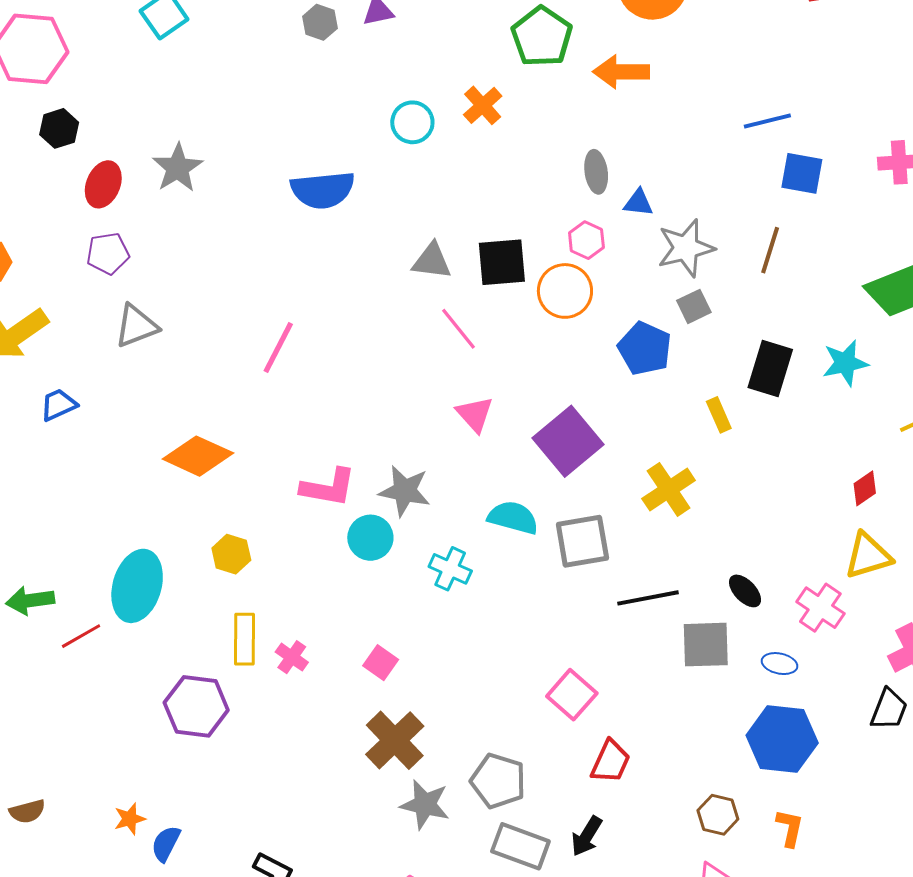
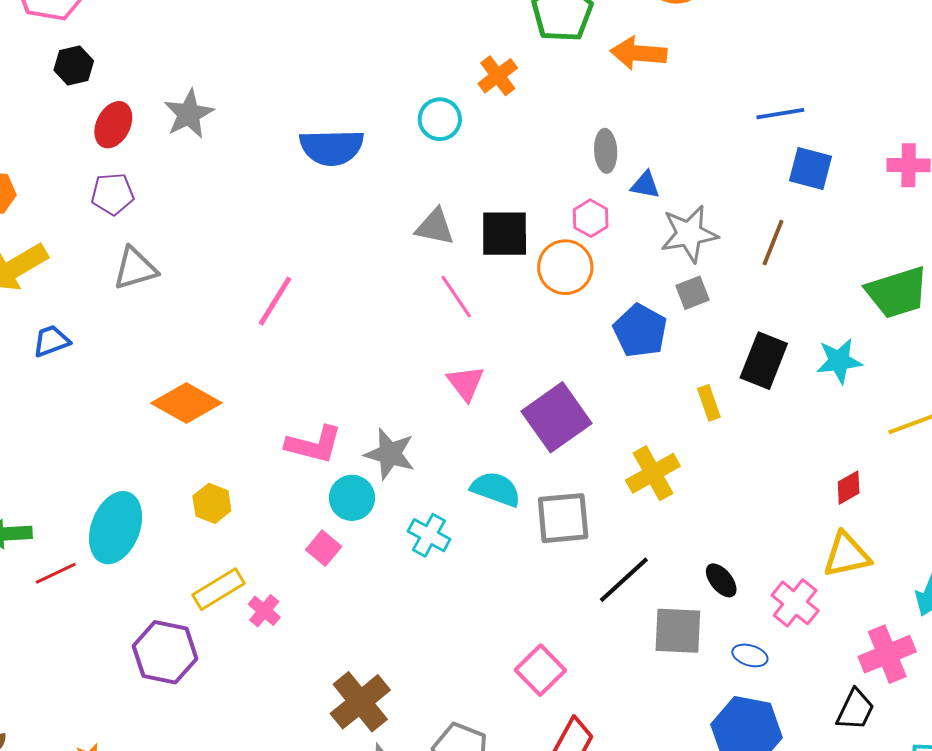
cyan circle: (412, 122) -> (440, 119), moved
black line: (648, 598) -> (624, 580), turned -36
yellow rectangle: (244, 639) -> (218, 589), turned 54
pink square: (381, 663) -> (324, 548), moved

